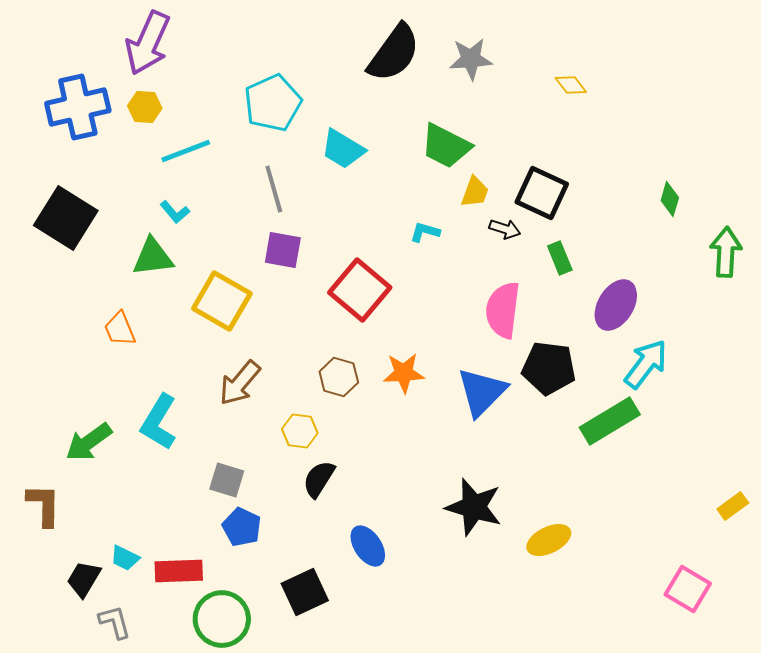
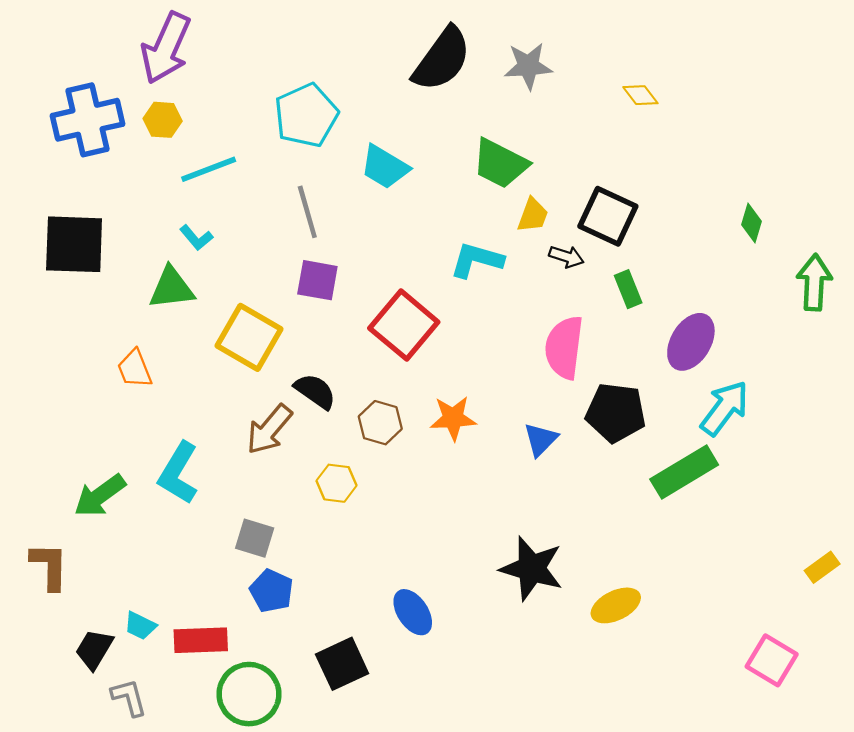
black square: (66, 218) -> (74, 244), turned -30
cyan L-shape: (425, 232) -> (477, 260), size x1.6
blue triangle: (482, 392) -> (541, 439), size x0.6
black semicircle: (319, 479) -> (315, 391), moved, turned 93

